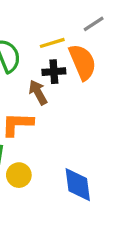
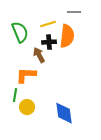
gray line: (94, 24) -> (74, 12), turned 32
orange semicircle: (83, 62) -> (67, 36), turned 30

